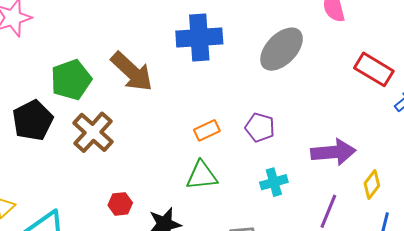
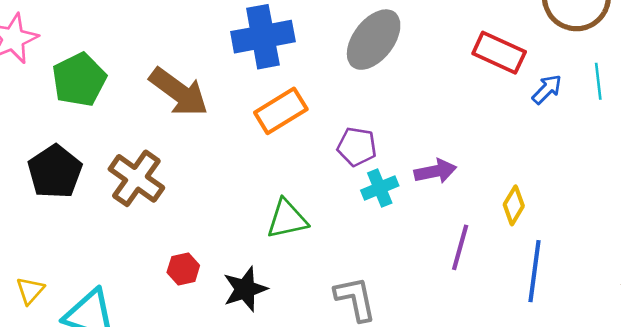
green pentagon: (71, 80) -> (79, 80), moved
orange rectangle: (207, 130) -> (281, 111), moved, size x1.5
purple arrow: (333, 152) -> (435, 171), moved, size x0.7
cyan cross: (274, 182) -> (380, 188), moved

